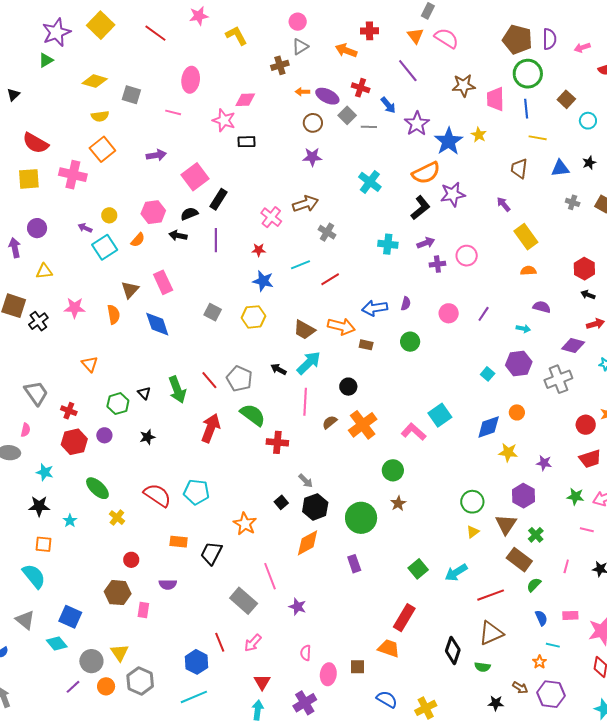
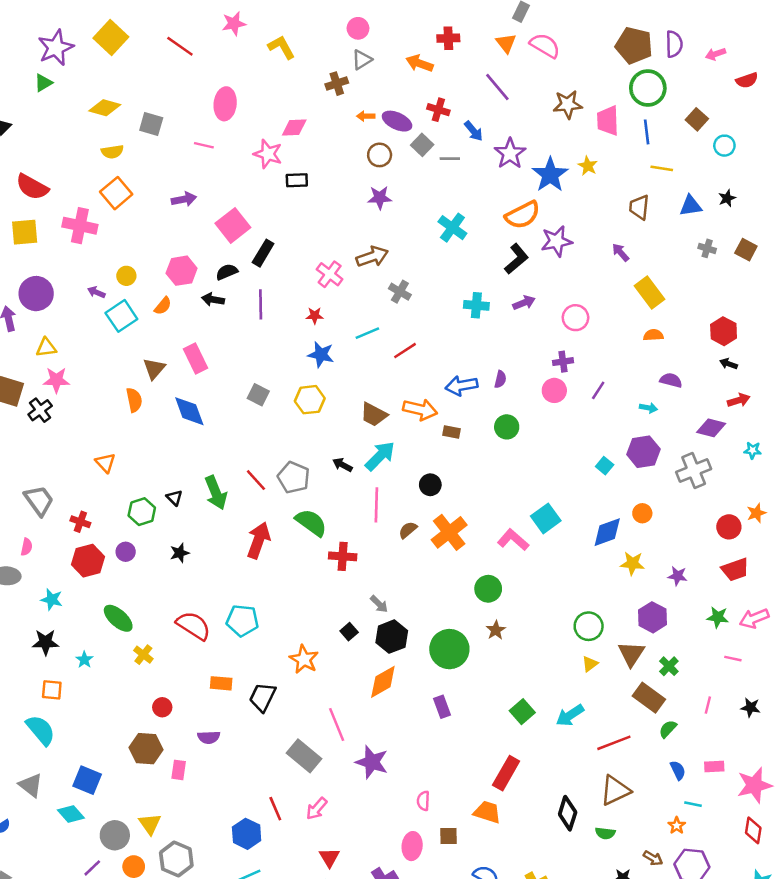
purple circle: (37, 228) -> (36, 294), size x1.4
purple cross: (437, 264) -> (563, 362), moved
pink star: (75, 308) -> (56, 380), moved
purple star: (297, 607) -> (372, 762), size x1.5
pink semicircle: (306, 653) -> (423, 801), moved

